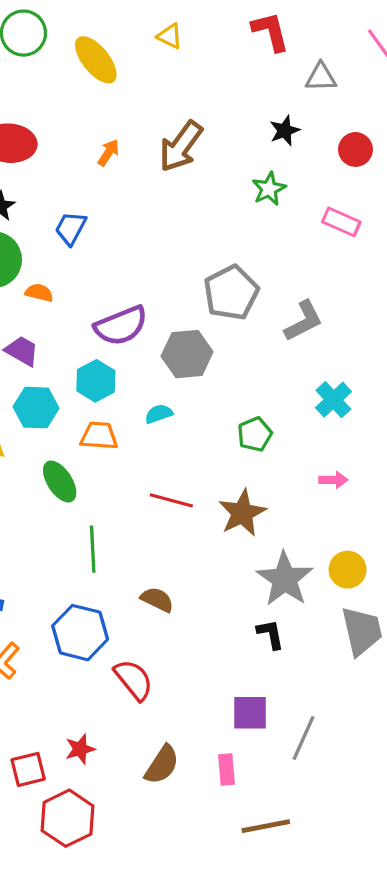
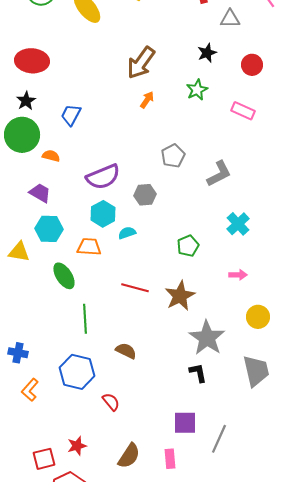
orange arrow: (108, 153) -> (147, 100), moved
gray pentagon: (231, 293) -> (173, 156), size x0.7
gray hexagon: (187, 354) -> (145, 195), size x0.7
cyan hexagon: (96, 381) -> (103, 214), moved
yellow circle: (348, 570) -> (258, 317), moved
red semicircle: (134, 680) -> (111, 402), size x0.7

